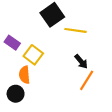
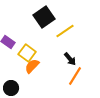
yellow line: (76, 30) -> (65, 31), turned -42
orange semicircle: (24, 75) -> (32, 66), moved, turned 49

